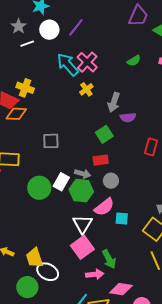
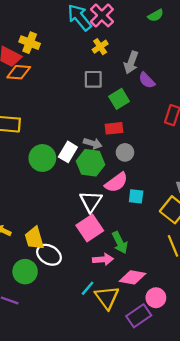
purple semicircle: (128, 117) -> (147, 80), turned 49
gray square: (51, 141) -> (93, 79), moved

